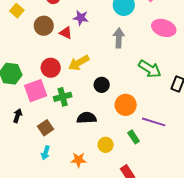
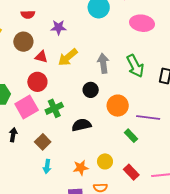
red triangle: (66, 33) -> (41, 57), moved
gray arrow: (119, 38) -> (103, 63), moved
yellow arrow: (79, 63) -> (68, 57), moved
green arrow: (150, 69) -> (135, 66), turned 40
yellow circle: (106, 145) -> (105, 161), moved

